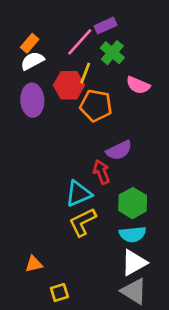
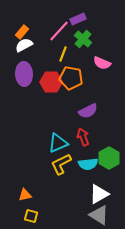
red hexagon: (69, 85) -> (51, 82), moved
red arrow: (101, 172) -> (83, 137), moved
green hexagon: (133, 203) -> (109, 158), moved
cyan semicircle: (133, 234) -> (88, 164), moved
yellow square: (59, 293) -> (31, 216), moved, turned 32

